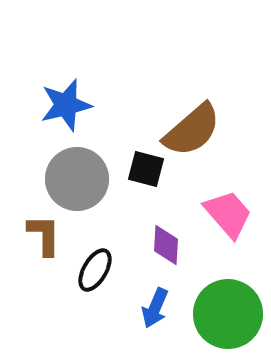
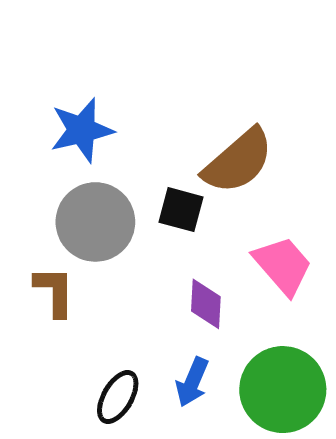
black ellipse: (95, 270) -> (118, 397), moved

